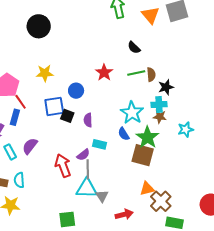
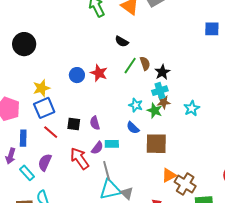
green line: (136, 73) -> (130, 66), turned -30
blue circle: (76, 91) -> (77, 75), moved
red line: (21, 102) -> (51, 132), moved
blue square: (54, 106) -> (44, 108), moved
cyan star: (132, 113) -> (136, 105), size x0.6
green star: (147, 137) -> (155, 111), moved, size x0.7
purple semicircle: (83, 155) -> (97, 148), moved
red arrow: (63, 166) -> (80, 158), moved

